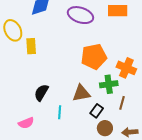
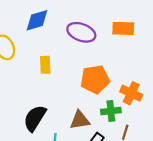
yellow rectangle: (31, 46) -> (45, 65), moved
black semicircle: (41, 93) -> (35, 118), size x1.4

